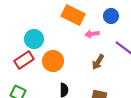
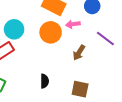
orange circle: (53, 61) -> (51, 32), moved

